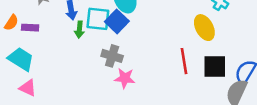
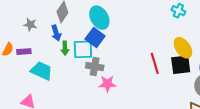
cyan square: (98, 19) -> (83, 49), moved
yellow ellipse: (204, 28) -> (183, 48), moved
cyan trapezoid: (21, 59) -> (42, 71), moved

